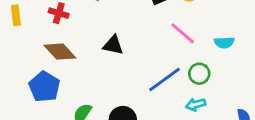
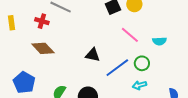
black triangle: (113, 45) -> (93, 55), moved
blue pentagon: (44, 87) -> (24, 83), moved

